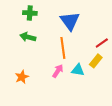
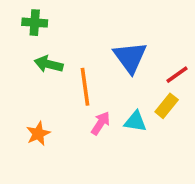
green cross: (30, 13) -> (35, 23), moved
blue triangle: (70, 21) -> (130, 57), moved
orange line: (63, 48) -> (85, 87), moved

